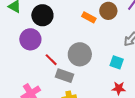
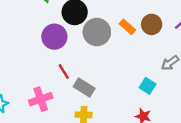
gray circle: (80, 54) -> (97, 32), moved
red line: (51, 60) -> (64, 71), moved

